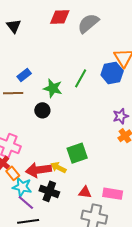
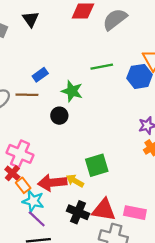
green line: (81, 78) -> (102, 67), moved, turned 48
black cross: (49, 191) -> (78, 212), moved
red triangle: (85, 192) -> (104, 210), size x1.6

